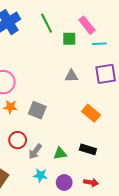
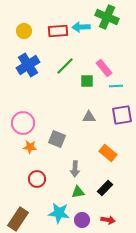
green line: (47, 23) -> (65, 66), turned 72
gray square: (37, 110) -> (57, 139), moved
black rectangle: (88, 149) -> (105, 188), turned -63
gray arrow: (35, 151) -> (75, 169), moved, turned -35
cyan star: (40, 175) -> (59, 213), size x1.5

